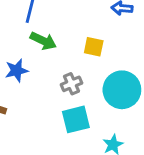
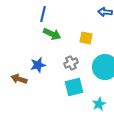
blue star: (17, 70) -> (38, 65), moved

